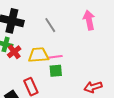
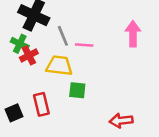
gray line: (50, 25) -> (63, 36), moved
pink line: (56, 57) -> (84, 45), moved

